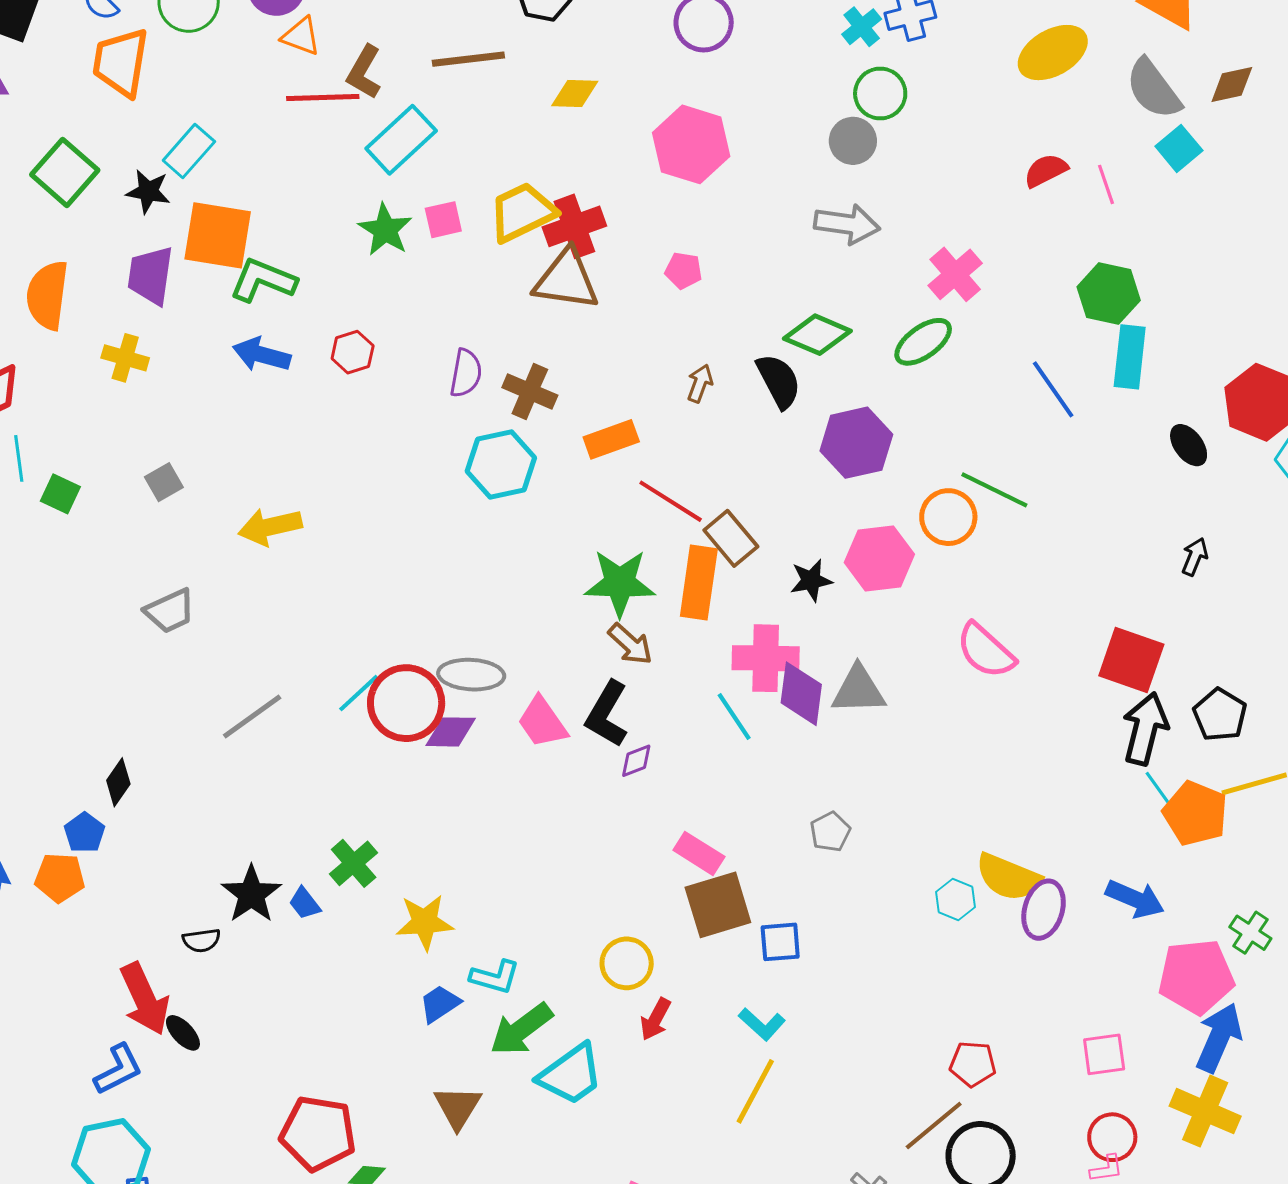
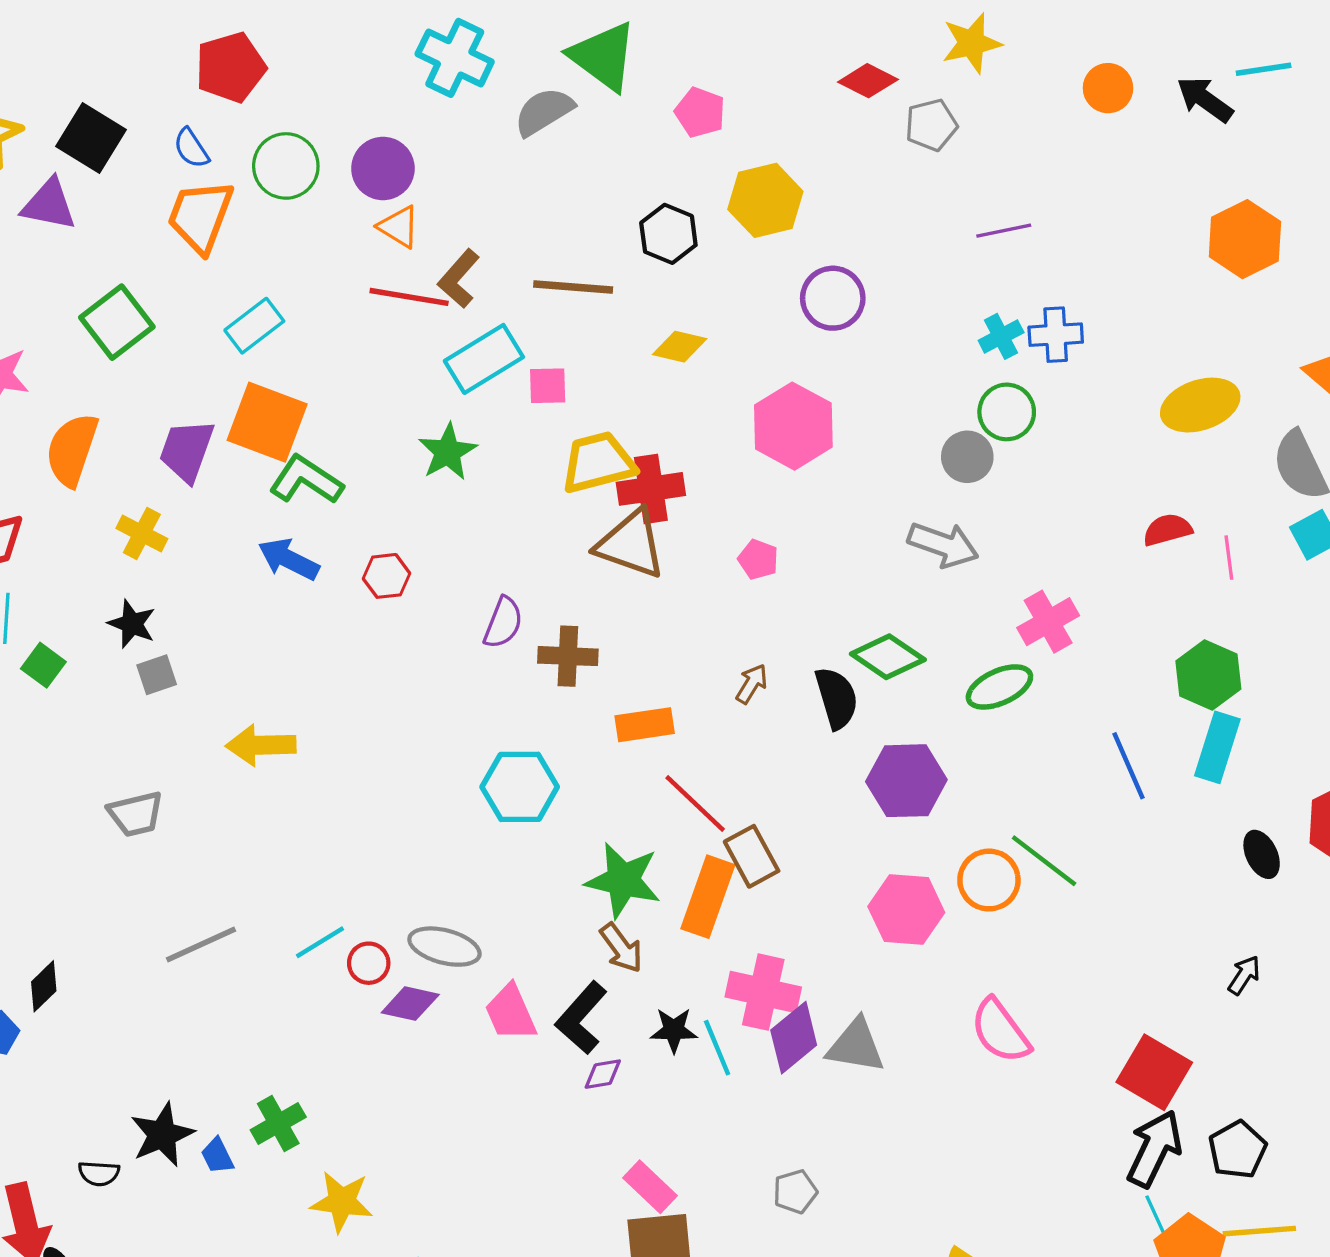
black star: (148, 192) -> (132, 624), moved
pink square: (443, 220) -> (548, 386), moved
brown cross: (530, 391) -> (568, 656), turned -32
cyan hexagon: (501, 464) -> (520, 787), moved
black star: (811, 580) -> (674, 1030), moved
purple diamond: (801, 694) -> (794, 1038), turned 32
red circle: (406, 703) -> (369, 963), size x0.5

